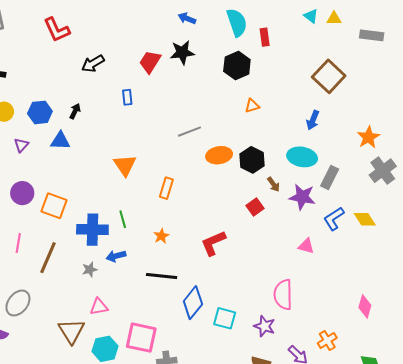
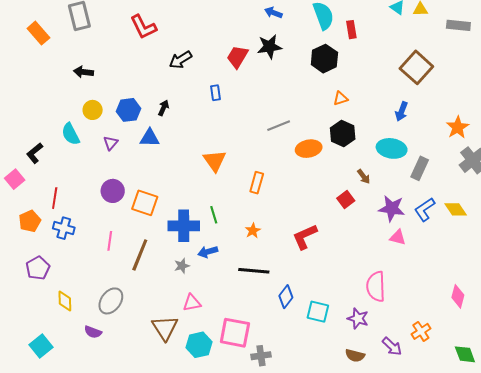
black hexagon: (252, 160) -> (343, 134), moved
purple star: (302, 197) -> (392, 208), moved
blue diamond: (193, 303) -> (286, 297), size x0.7

